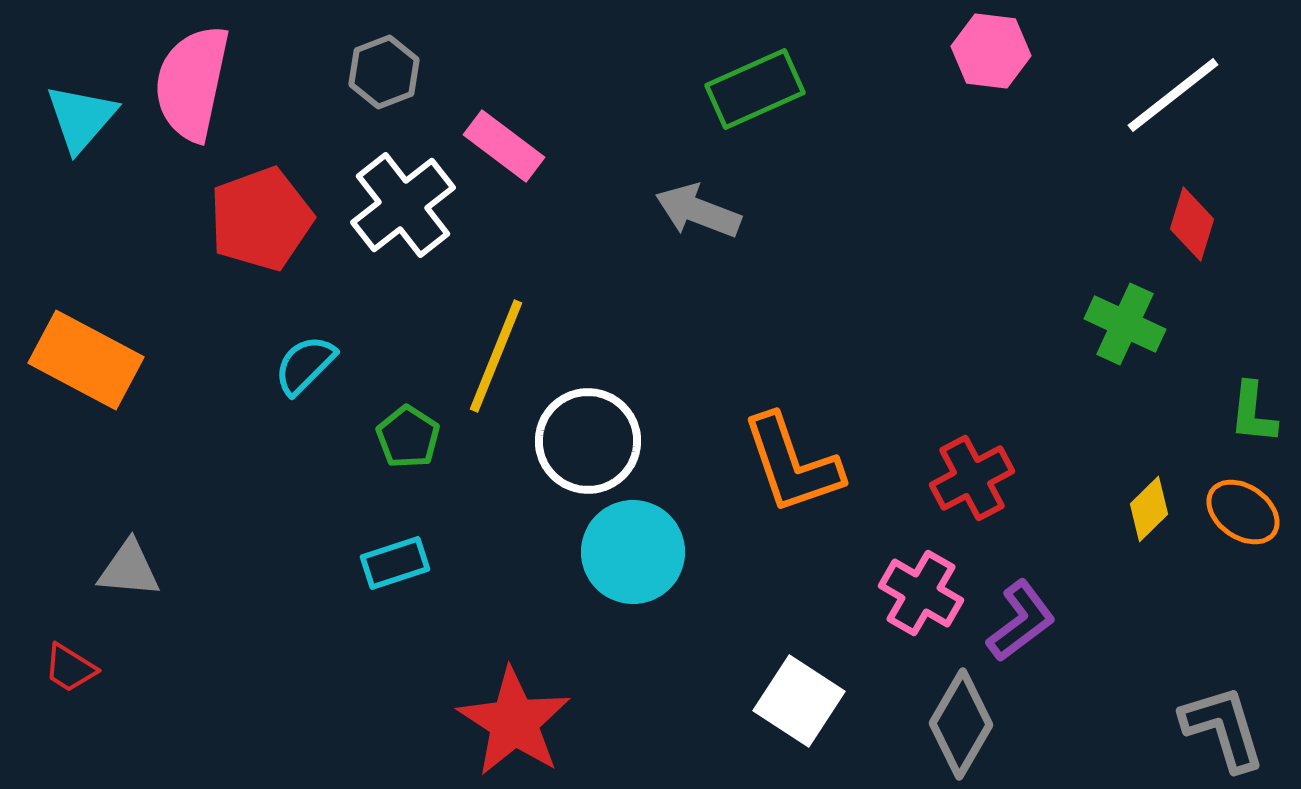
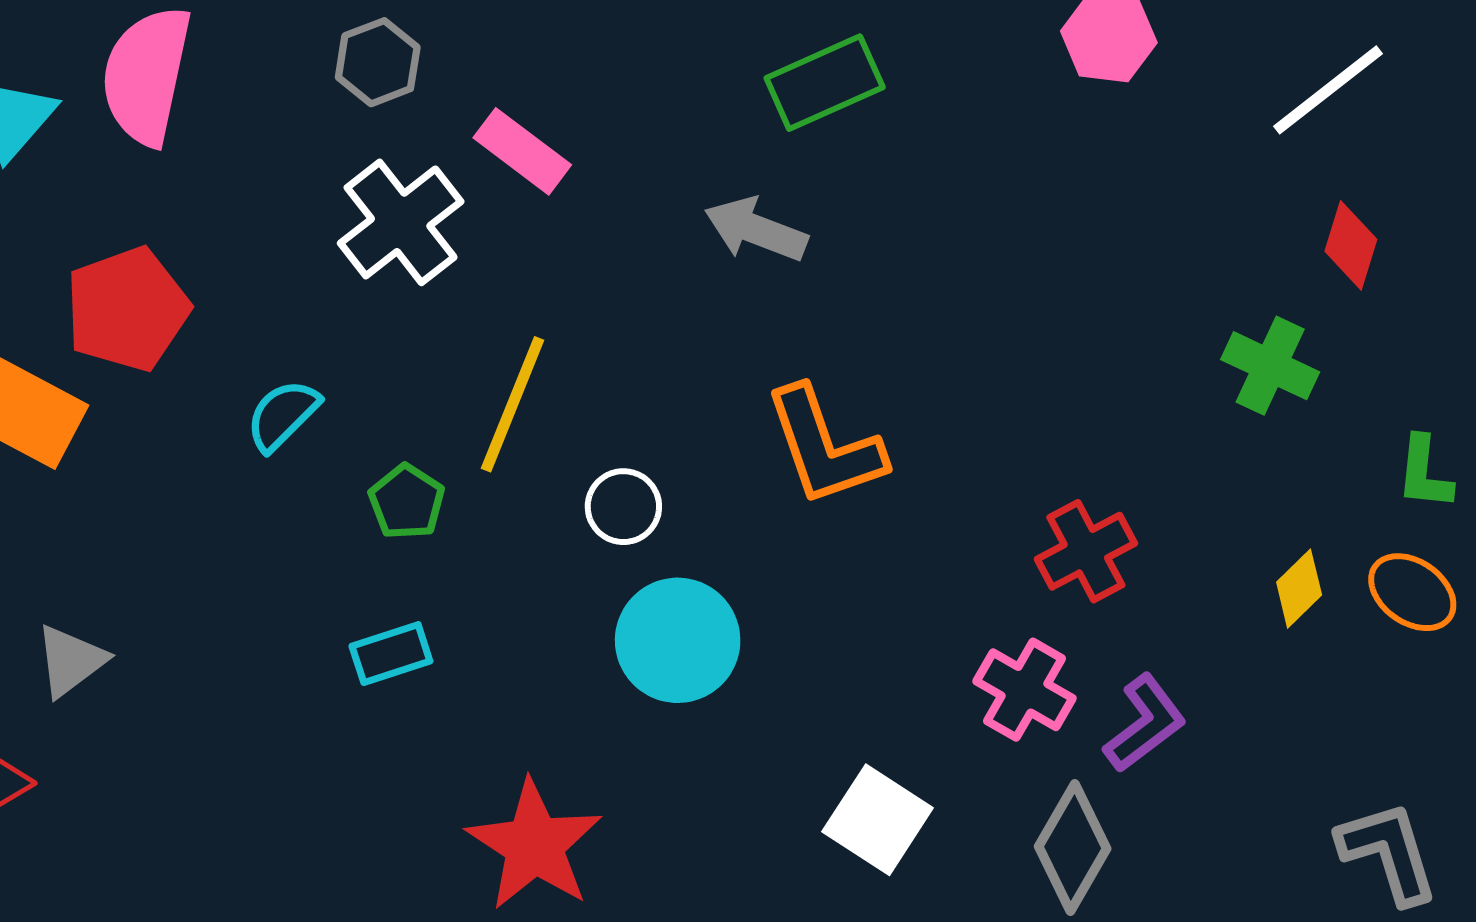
red pentagon: (261, 219) -> (127, 309), moved
white circle: (588, 441) -> (623, 507), size x0.6
orange L-shape: (792, 464) -> (825, 446), moved
gray triangle: (129, 569) -> (71, 661), turned -42

